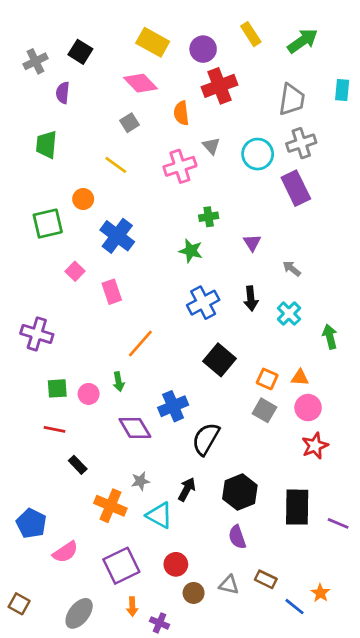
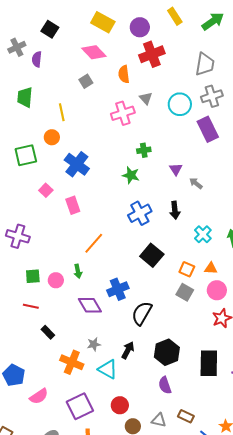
gray cross: (35, 61) -> (17, 47), moved
yellow line: (116, 165) -> (62, 112), moved, turned 42
gray arrow: (292, 269) -> (196, 183), moved
cyan cross: (289, 314) -> (203, 234), moved

